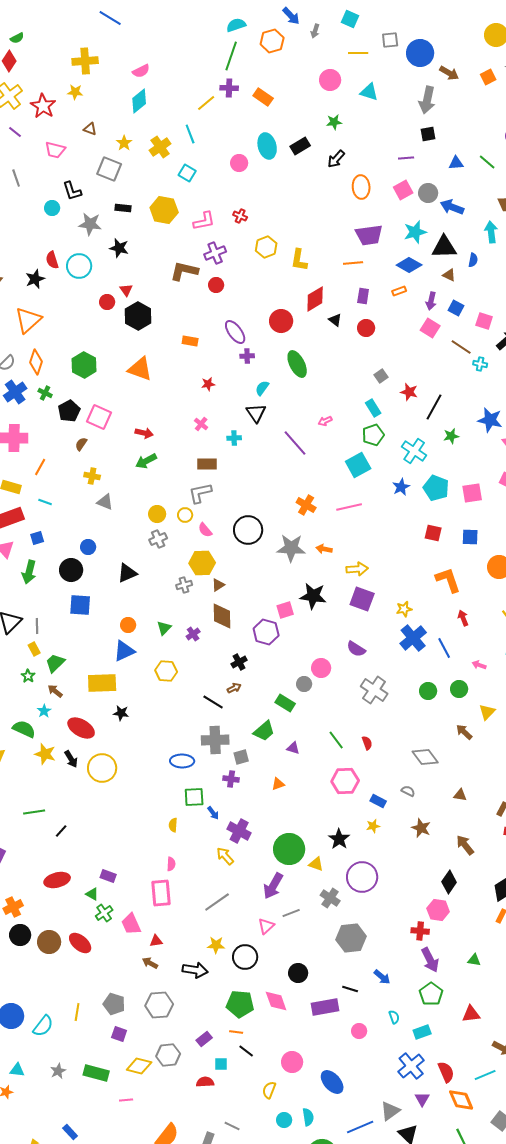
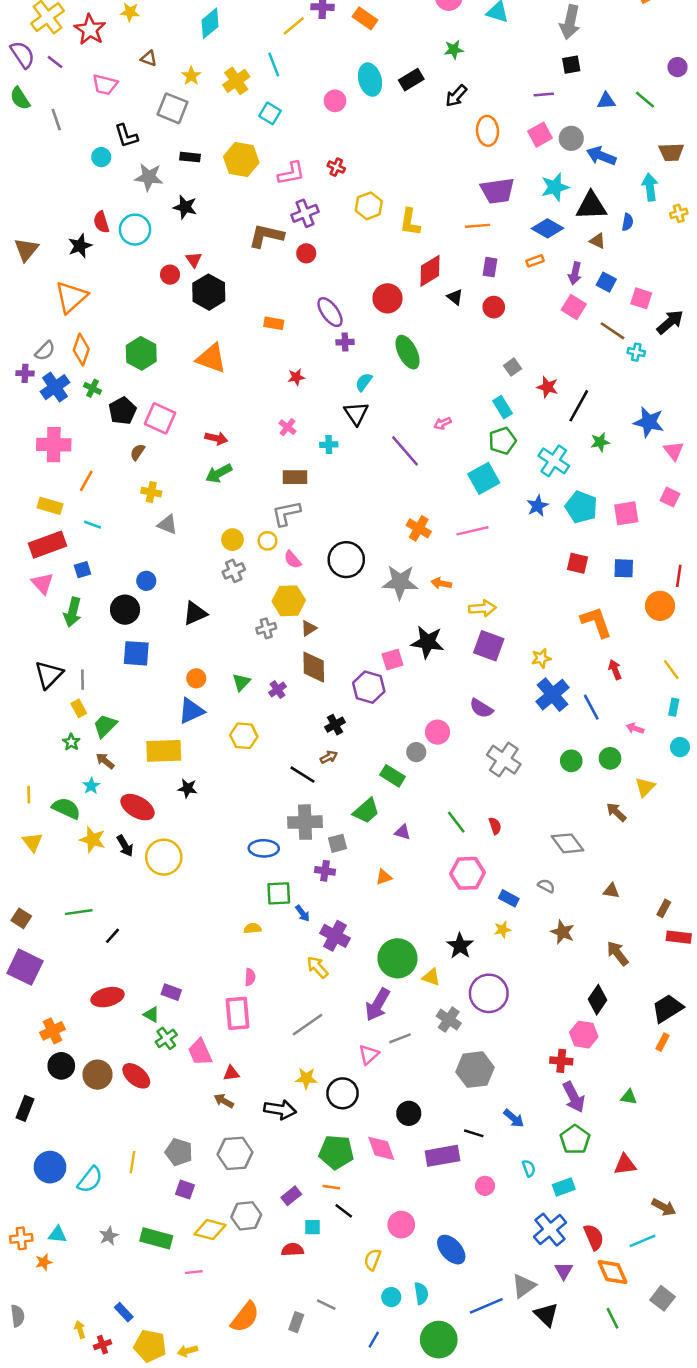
yellow semicircle: (173, 825) -> (252, 928), turned 80

